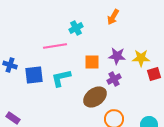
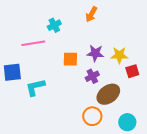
cyan L-shape: (61, 78) -> (35, 87), moved
brown ellipse: (95, 97) -> (108, 94), moved

